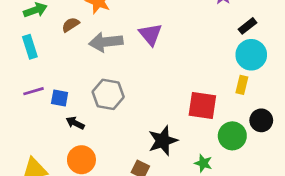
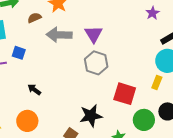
gray hexagon: (108, 94) -> (96, 63), moved
blue square: (60, 98) -> (19, 53), moved
black arrow: (75, 123) -> (34, 90), moved

